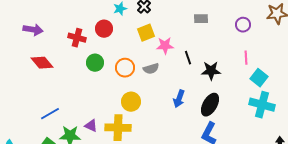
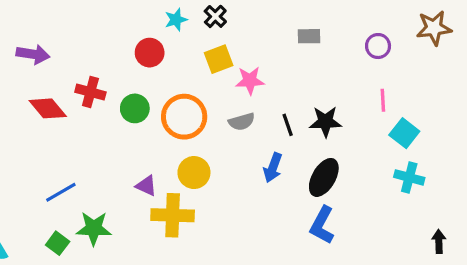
red cross: (77, 38) -> (90, 92), moved
black line: (188, 58) -> (288, 125), moved
orange circle: (125, 68) -> (184, 117), size x1.4
gray semicircle: (151, 69) -> (242, 122), moved
cyan cross: (262, 105) -> (409, 177), size x0.7
purple triangle: (91, 126) -> (146, 186), moved

